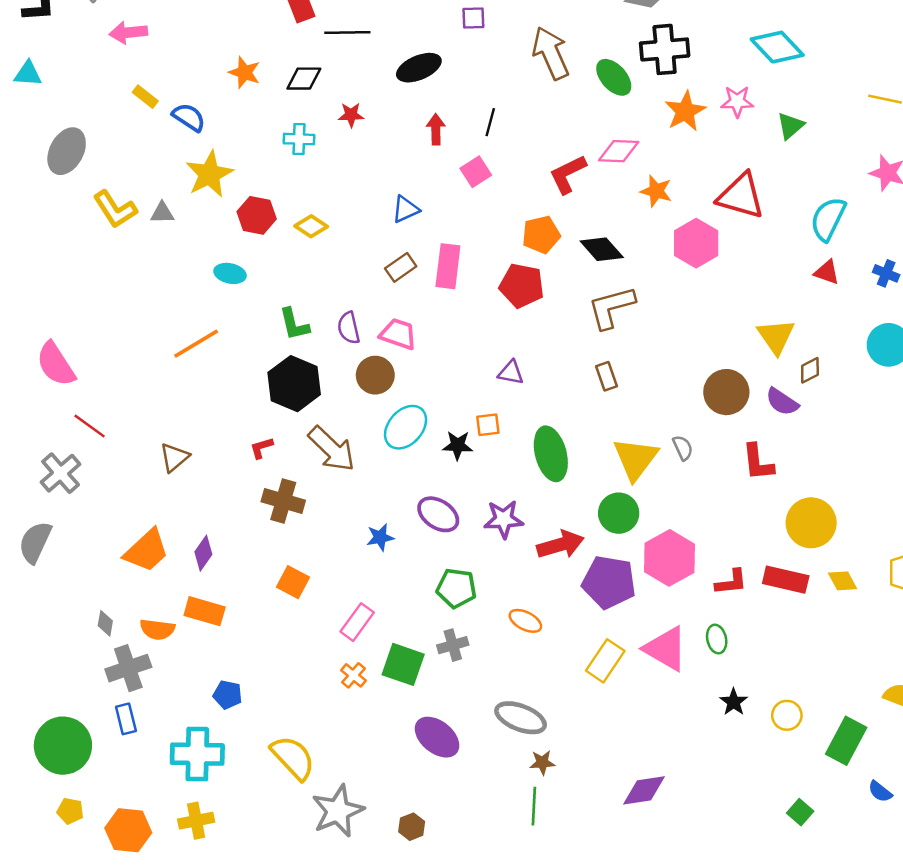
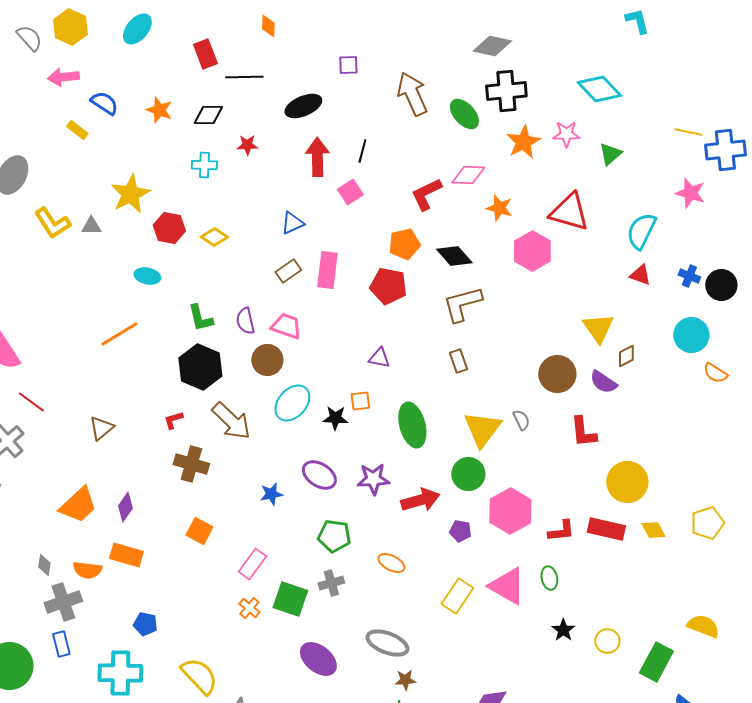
blue semicircle: (189, 117) -> (104, 103), moved
red arrow: (436, 129) -> (317, 157), size x1.5
purple pentagon: (609, 582) -> (460, 531), size x0.5

